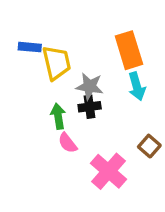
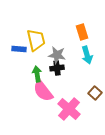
blue rectangle: (30, 47) -> (19, 49), moved
orange rectangle: (129, 50) -> (82, 32), size x0.7
pink semicircle: (68, 143) -> (43, 91), size x1.6

